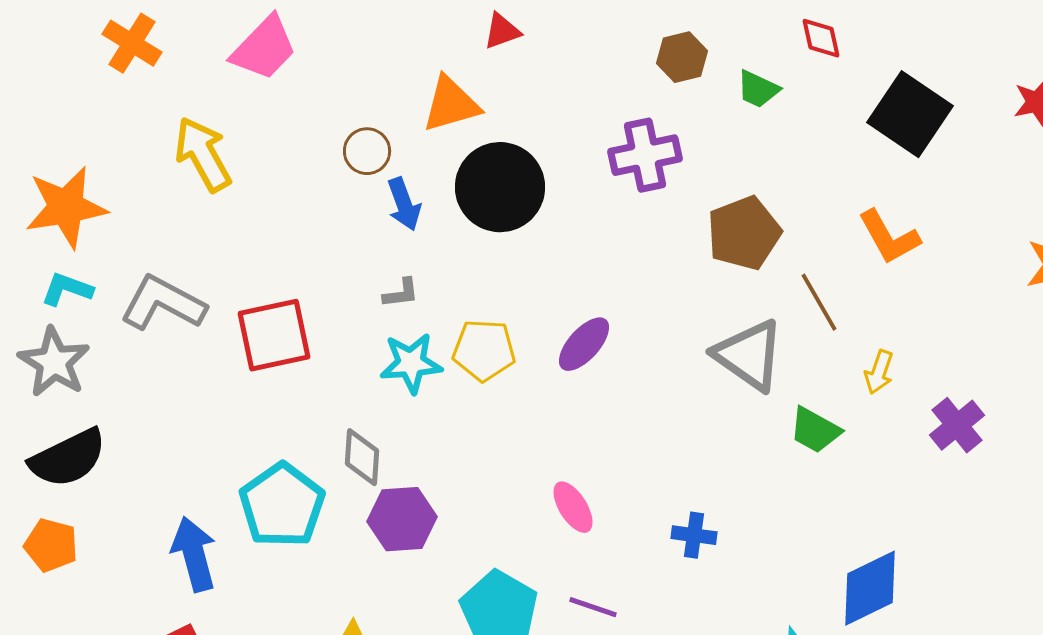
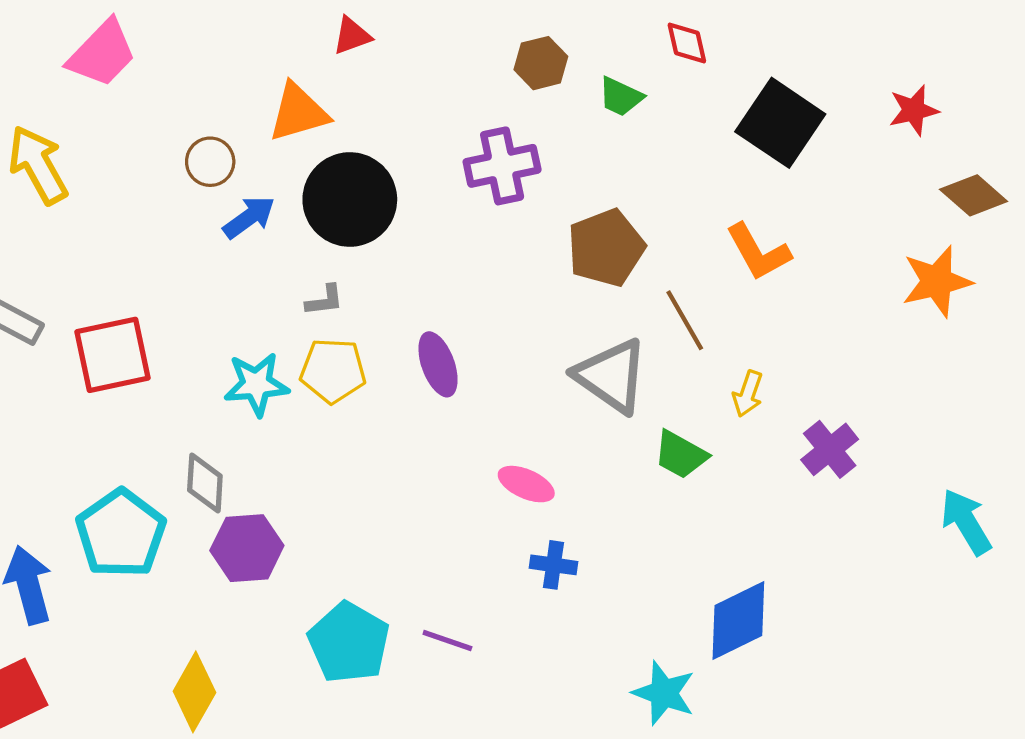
blue arrow: (404, 204) -> (249, 217), turned -106
gray L-shape: (401, 293) -> (325, 300), moved
purple ellipse: (584, 344) -> (438, 364), turned -62
pink ellipse: (573, 507) -> (526, 484), moved, turned -34

